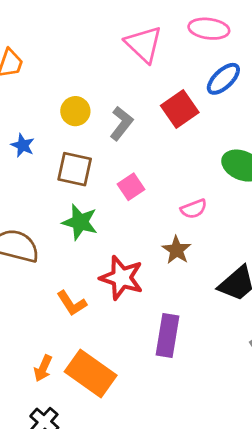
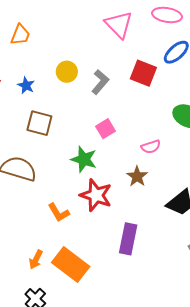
red square: (180, 109) -> (143, 73), turned -36
blue star: (23, 145) -> (26, 85), moved
brown square: (75, 169) -> (39, 123), moved
green star: (80, 222) -> (84, 159), moved

